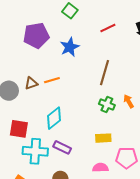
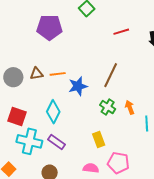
blue star: (70, 47) -> (78, 86), moved
cyan diamond: (54, 118) -> (53, 112), turned -35
yellow rectangle: (103, 138) -> (99, 140), turned 63

